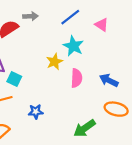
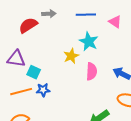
blue line: (70, 17) -> (86, 15), turned 36
blue star: (36, 112) -> (43, 90), moved

